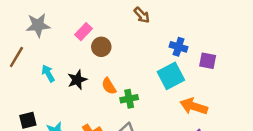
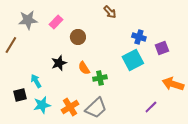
pink rectangle: (84, 32) -> (56, 22), moved
purple square: (208, 61) -> (162, 48), turned -32
cyan arrow: (48, 73) -> (36, 81), moved
orange arrow: (194, 106) -> (173, 84), moved

